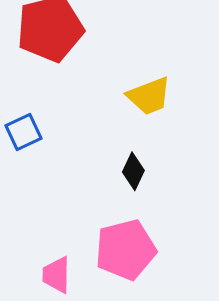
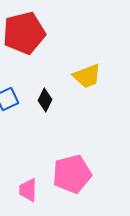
black diamond: (133, 171) -> (45, 100), moved

